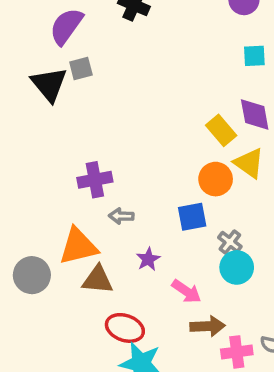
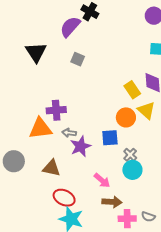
purple semicircle: (66, 26) -> (70, 27), moved
gray square: (81, 68) -> (78, 59), moved, turned 32
orange triangle: (78, 246) -> (40, 128), moved
purple star: (148, 259) -> (81, 146), moved, size x1.5

